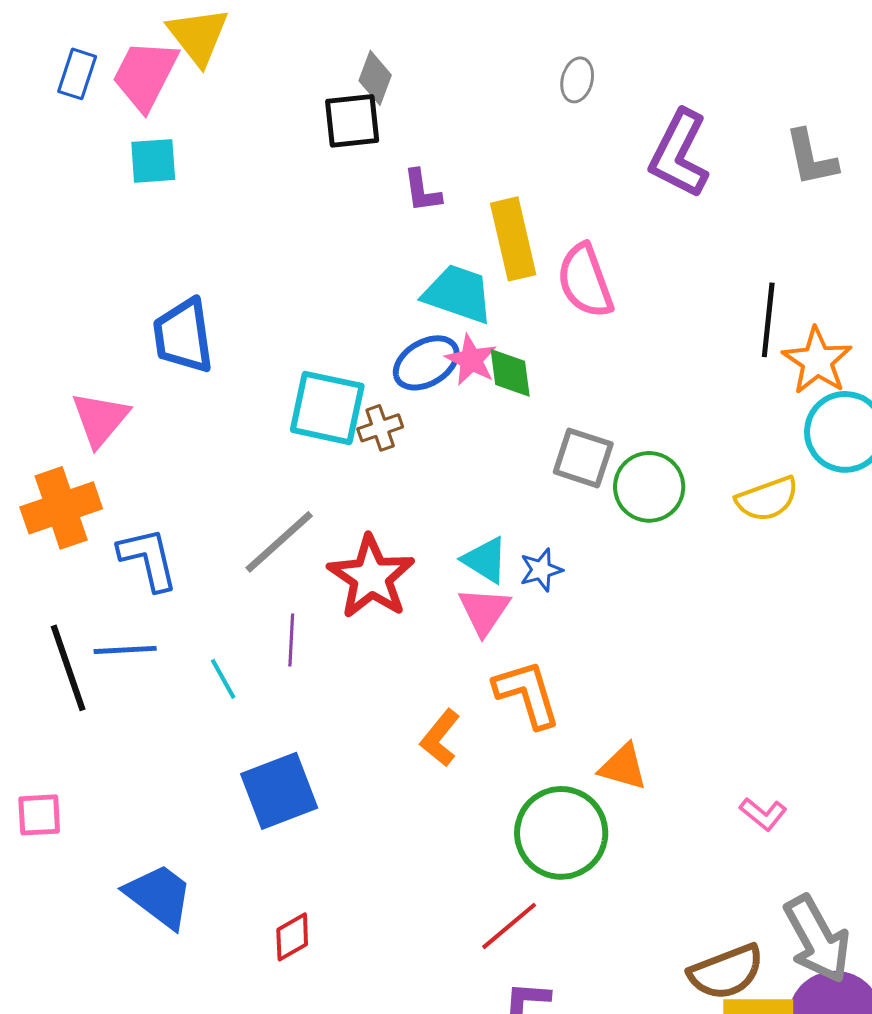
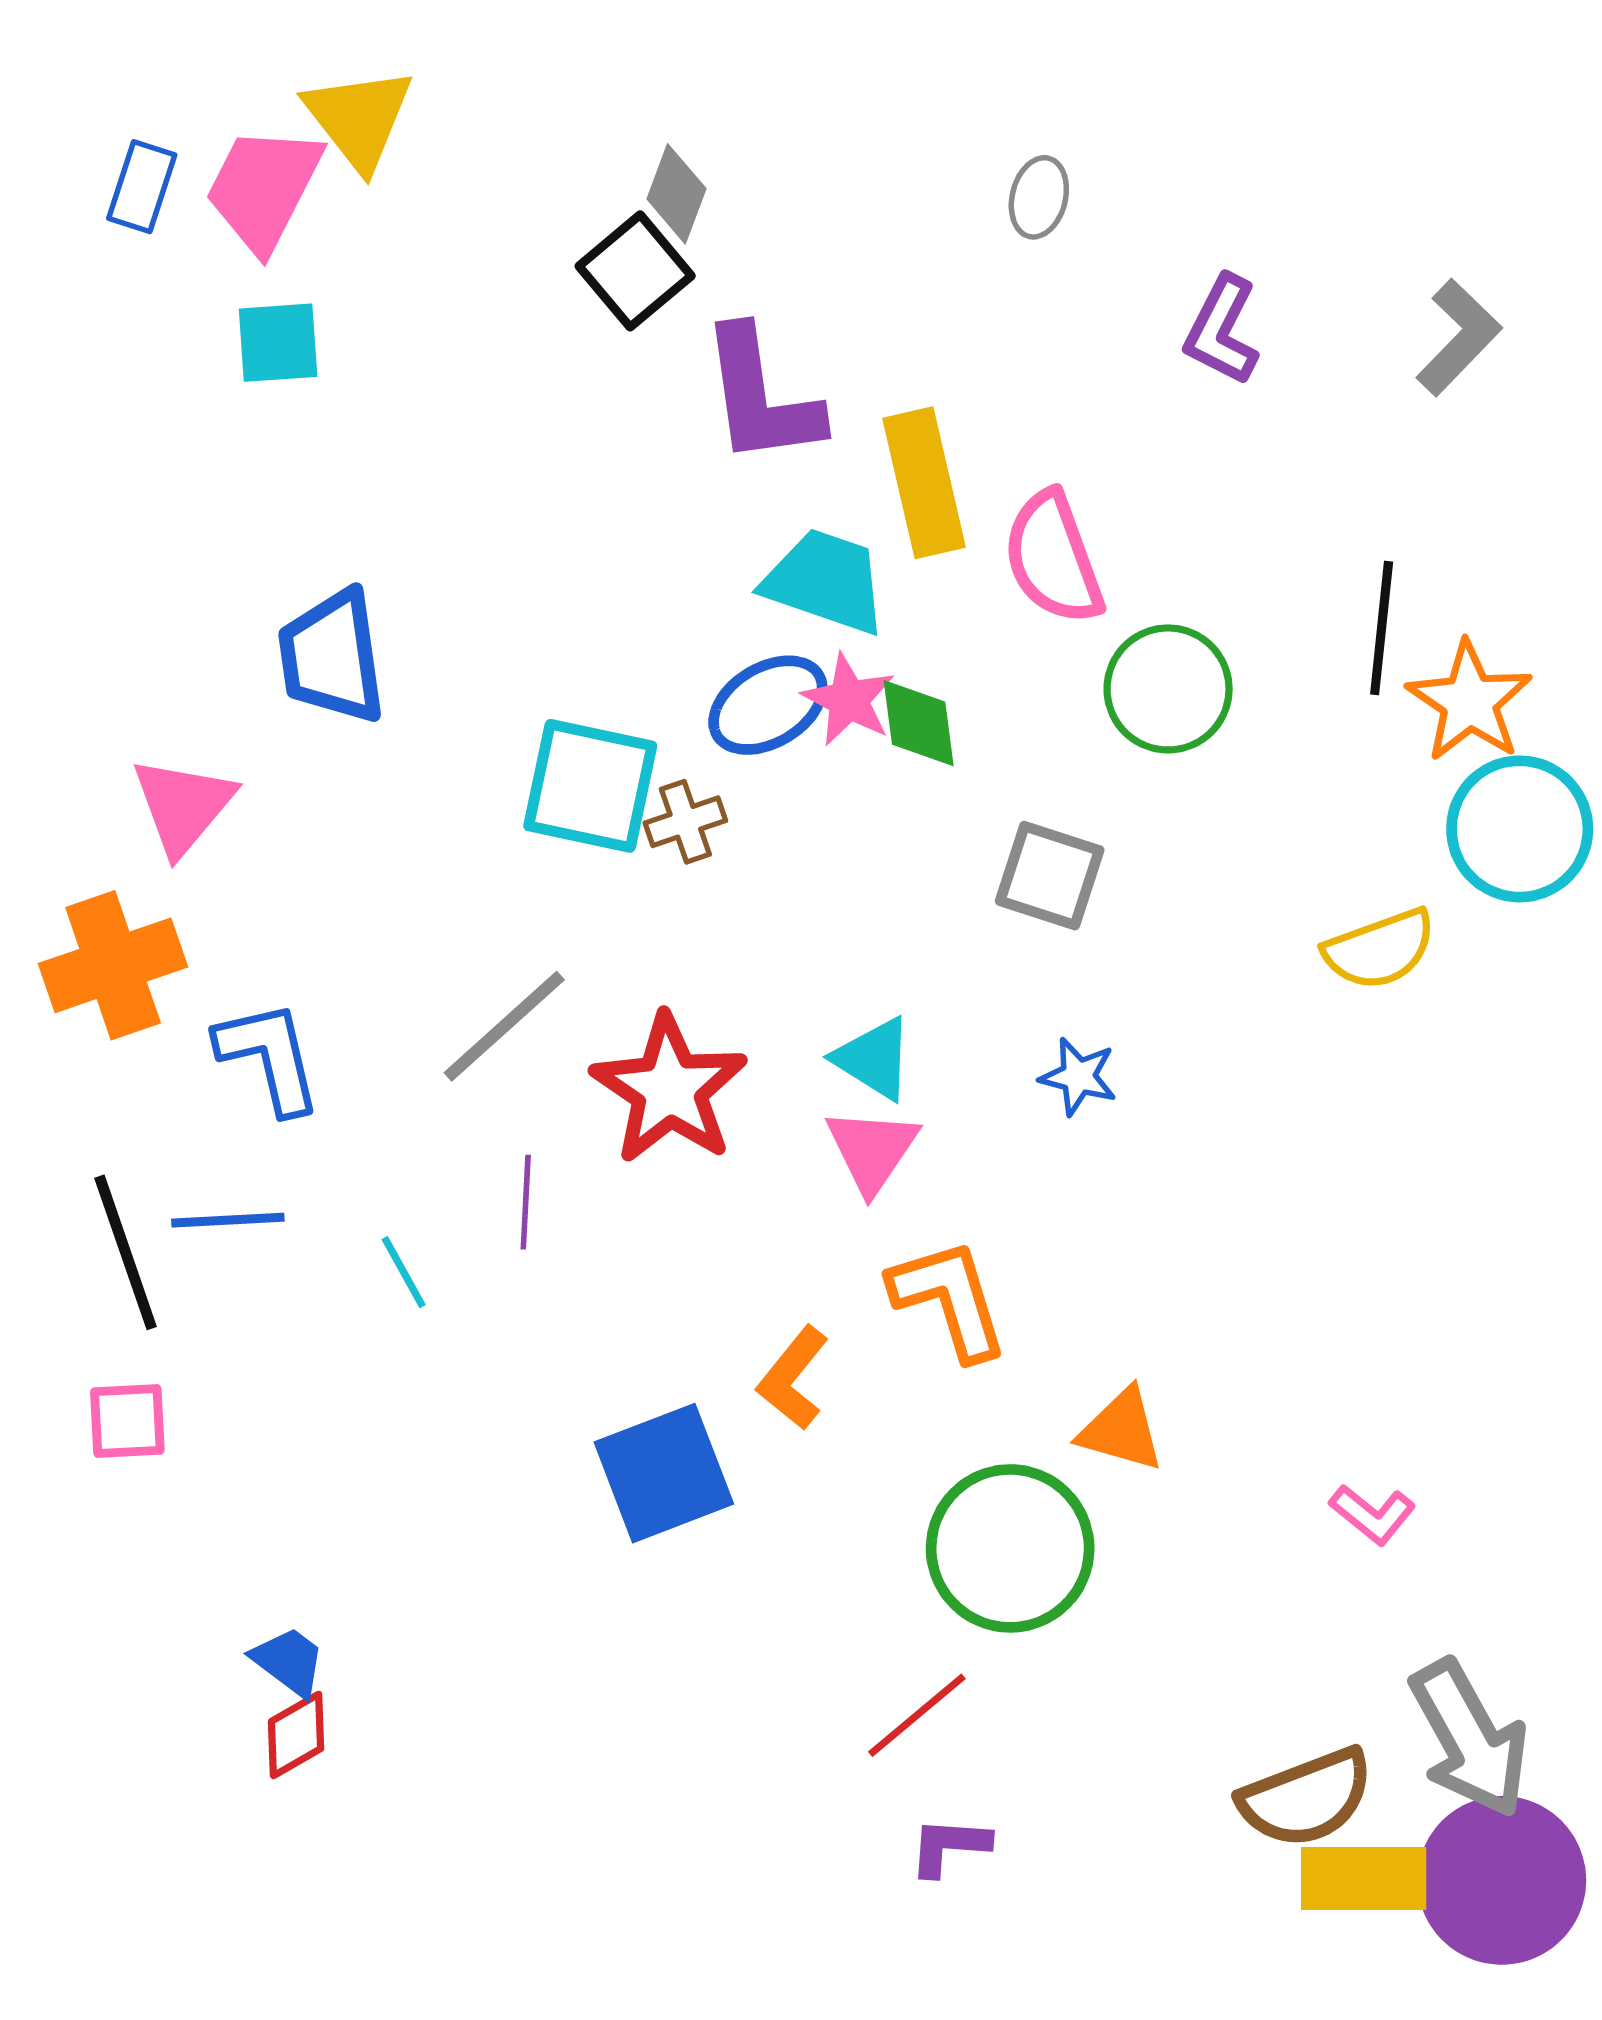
black square: (352, 121) -> (635, 271), turned -34
purple L-shape: (679, 154) -> (1222, 330), size x0.7
gray L-shape: (811, 158) -> (1459, 337), turned -124
purple L-shape: (422, 191) -> (761, 397), size x1.8
green circle: (649, 487) -> (1168, 689), moved
blue star: (541, 570) -> (1078, 1077), moved, turned 30
blue square: (279, 791) -> (664, 1473), moved
pink square: (39, 815) -> (127, 1421), moved
blue trapezoid: (159, 896) -> (289, 1661), size x0.6
red diamond: (292, 937) -> (296, 1735), moved

